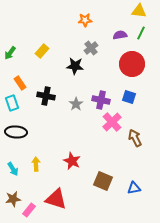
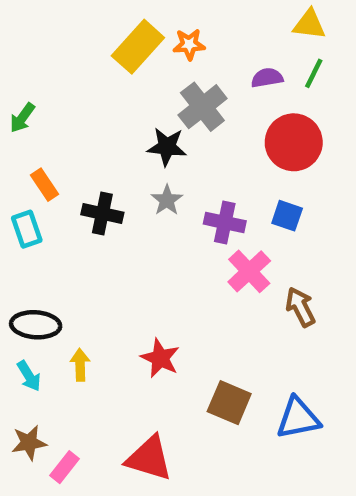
gray cross: (91, 48) -> (202, 107), size x1.5
yellow rectangle: (42, 51) -> (138, 47), moved, size x1.6
gray star: (76, 104) -> (167, 200), moved
black ellipse: (16, 132) -> (36, 325), moved
blue triangle: (134, 188) -> (298, 418), size x1.5
red triangle: (56, 199) -> (149, 458), moved

